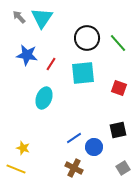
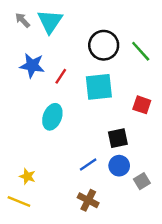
black square: (118, 130) -> (118, 138), moved
blue circle: (94, 147) -> (119, 166), moved
gray square: (123, 168) -> (142, 181), moved

